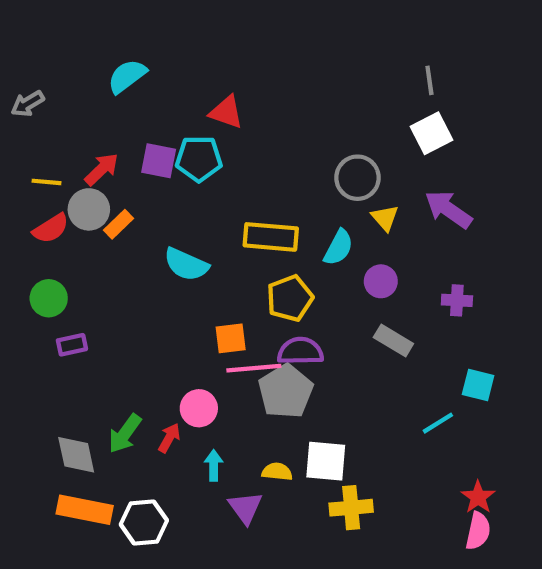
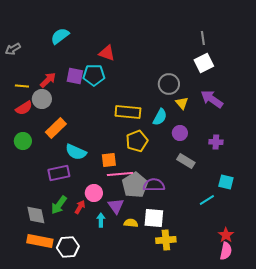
orange rectangle: (118, 224) -> (56, 128), moved, size x1.5
cyan semicircle: (186, 264) -> (76, 152), moved
purple rectangle: (72, 345) -> (59, 173), moved, size x1.5
purple semicircle: (300, 351) -> (154, 185), moved
purple triangle: (245, 508) -> (116, 206), moved

